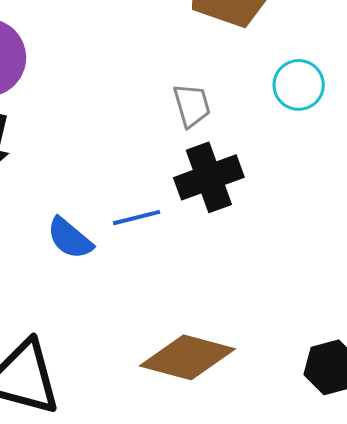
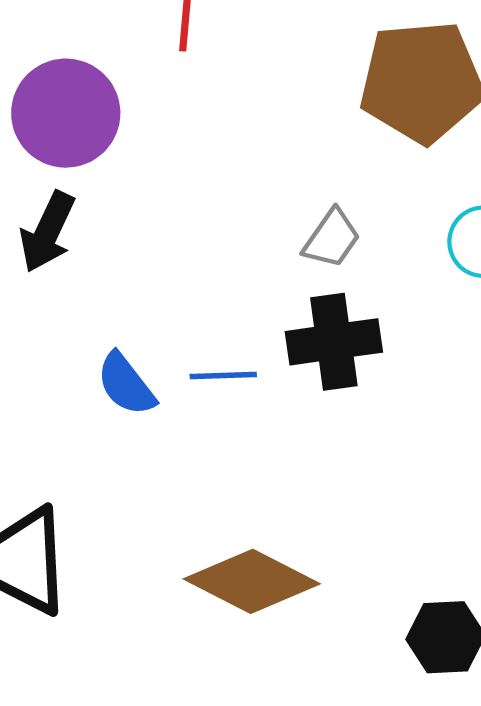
gray trapezoid: (192, 105) -> (332, 238), turned 39

